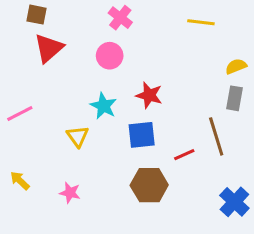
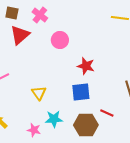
pink cross: (120, 18) -> (40, 15), moved
cyan star: (104, 106) -> (54, 119), moved, turned -30
red line: (184, 155) -> (107, 113), moved, turned 48

